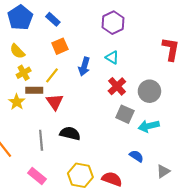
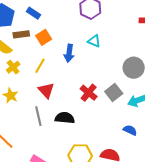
red cross: (117, 86) -> (89, 93), moved
brown rectangle: (34, 90) -> (21, 34), moved
gray square: (125, 114) -> (114, 92), turned 36
gray line: (41, 140) -> (38, 116), moved

